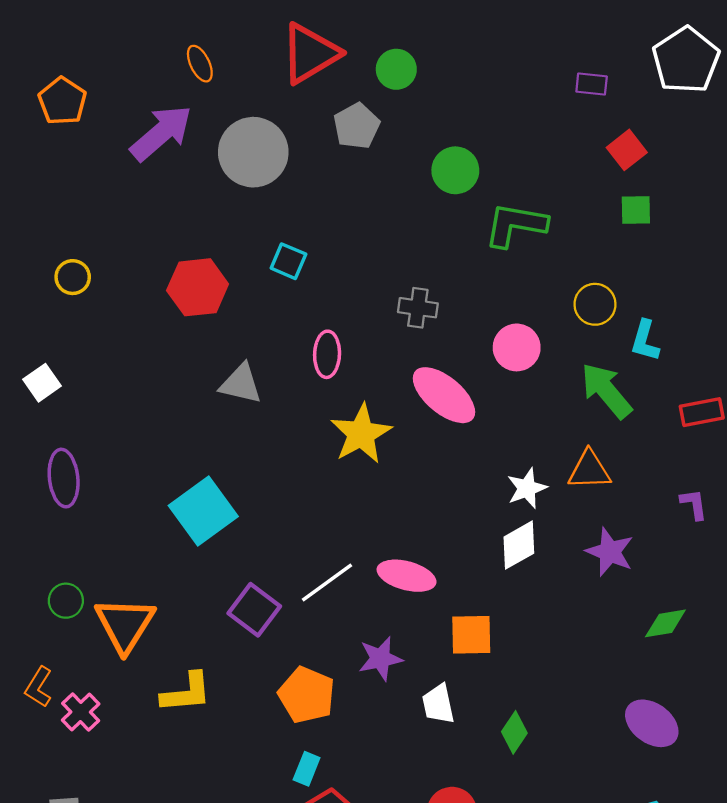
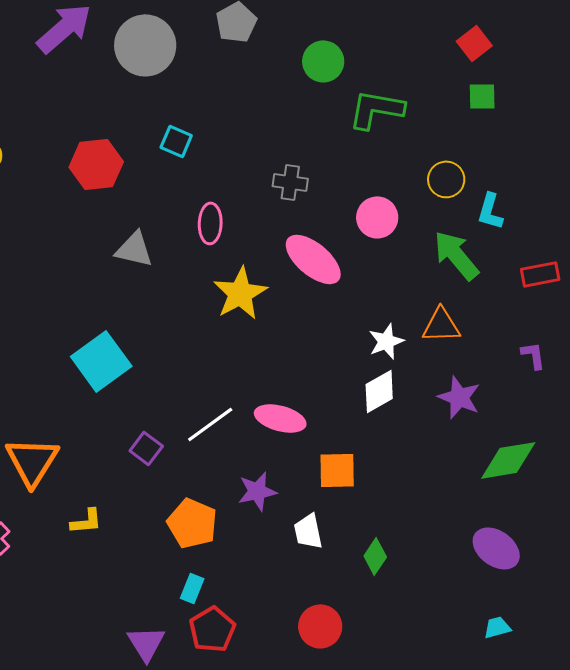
purple square: (254, 610) -> (146, 448), size x0.7
green diamond: (665, 623) -> (508, 460), size x1.5
yellow L-shape: (186, 693) -> (86, 521), size x0.7

